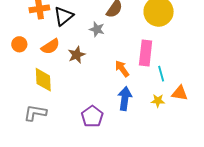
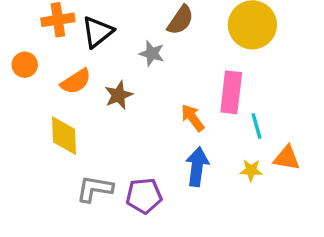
orange circle: (19, 44) -> (25, 65), moved
gray L-shape: (35, 113) -> (95, 189), moved
purple pentagon: (92, 116) -> (144, 196), turned 30

